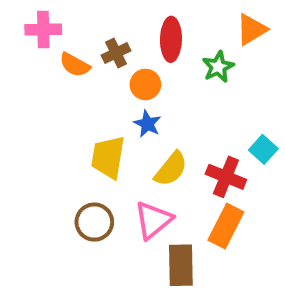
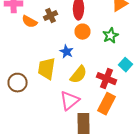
green star: (218, 67) -> (110, 36), moved
orange circle: (145, 84) -> (82, 32), moved
brown circle: (94, 222) -> (18, 83), moved

